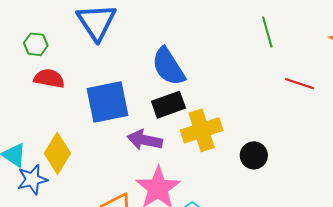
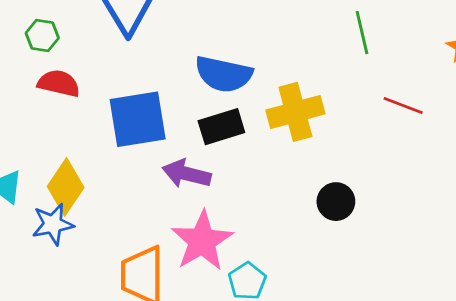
blue semicircle: (168, 67) -> (224, 74), turned -48
yellow cross: (202, 130) -> (295, 112), moved
blue star: (32, 179) -> (53, 224), moved

